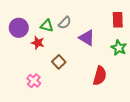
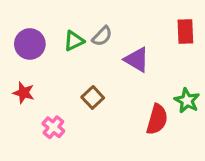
green triangle: (47, 26) -> (74, 41), turned -40
red star: (38, 43) -> (24, 93), moved
green star: (119, 48) -> (187, 101), moved

